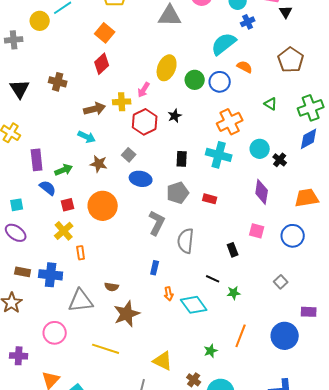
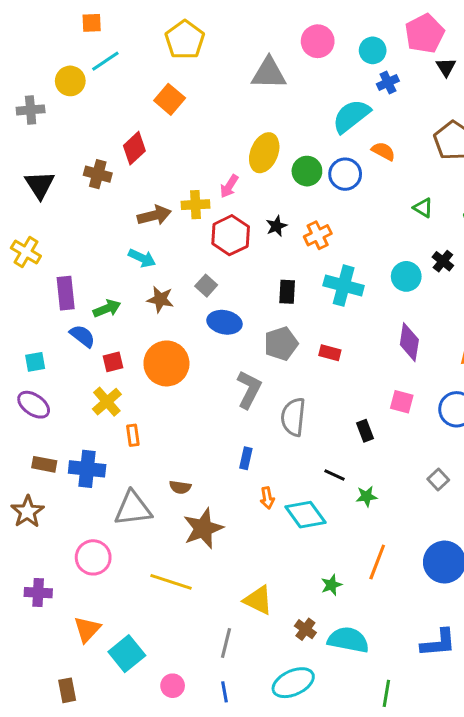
red diamond: (102, 64) -> (134, 148), moved
orange cross: (230, 122) -> (318, 235), moved, size x0.7
black cross: (280, 160) -> (443, 261), moved

